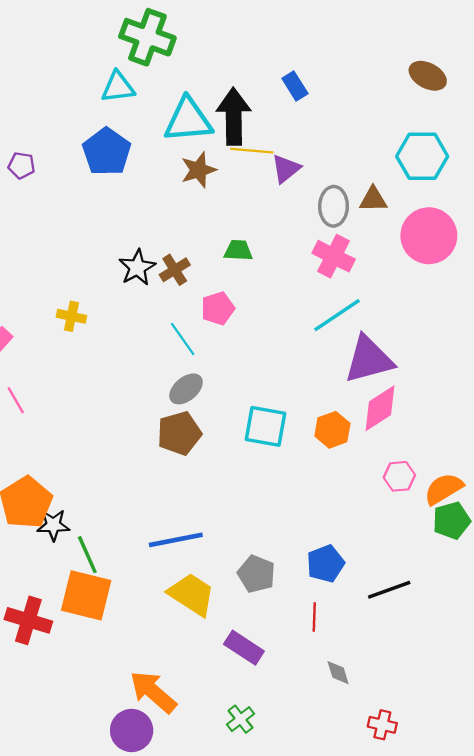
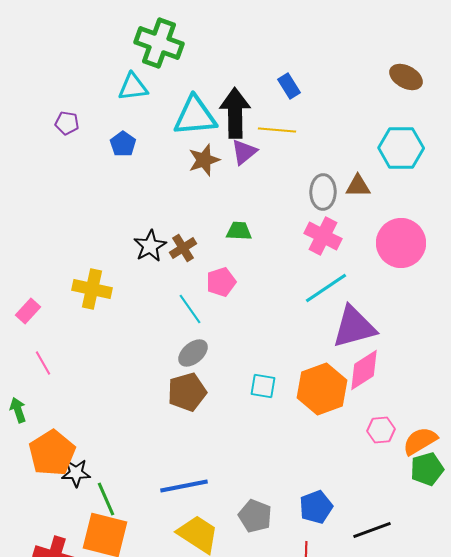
yellow line: (252, 151) -> (277, 130), moved
blue pentagon: (107, 152) -> (123, 144), size x0.6
purple pentagon: (21, 165) -> (67, 123), moved
purple triangle: (286, 169) -> (244, 152), moved
pink circle: (429, 236) -> (401, 243), moved
yellow cross: (71, 316) -> (92, 289), size x1.5
cyan square: (265, 426) -> (263, 386), size x0.7
orange hexagon: (332, 430) -> (322, 389), size x1.6

